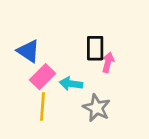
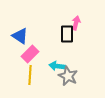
pink arrow: (108, 62) -> (76, 23), moved
cyan arrow: (71, 84) -> (57, 66), moved

